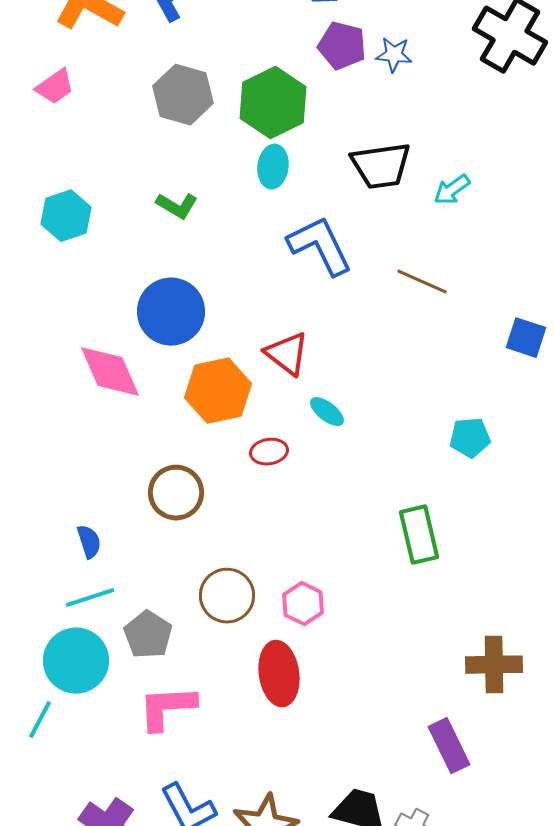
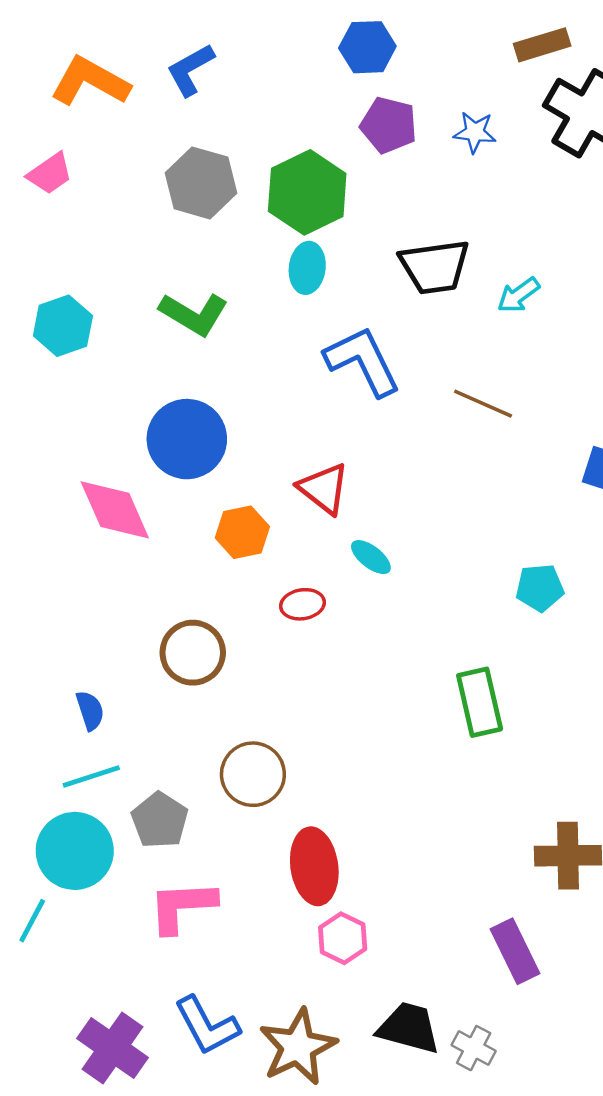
blue star: (394, 55) -> (475, 132), moved
green L-shape: (177, 206) -> (194, 314), size x1.4
orange hexagon: (218, 391) -> (242, 532), size x0.7
pink hexagon: (303, 604) -> (343, 938), moved

